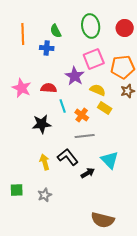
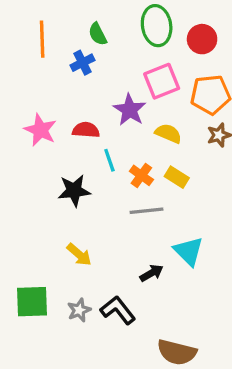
red circle: (125, 28) -> (202, 39), moved
blue cross: (47, 48) -> (82, 63), turned -32
yellow rectangle: (105, 108) -> (177, 177), moved
black L-shape: (68, 157) -> (118, 310), moved
yellow arrow: (45, 162) -> (79, 255), turned 147
green square: (17, 190) -> (32, 302), size x1.5

